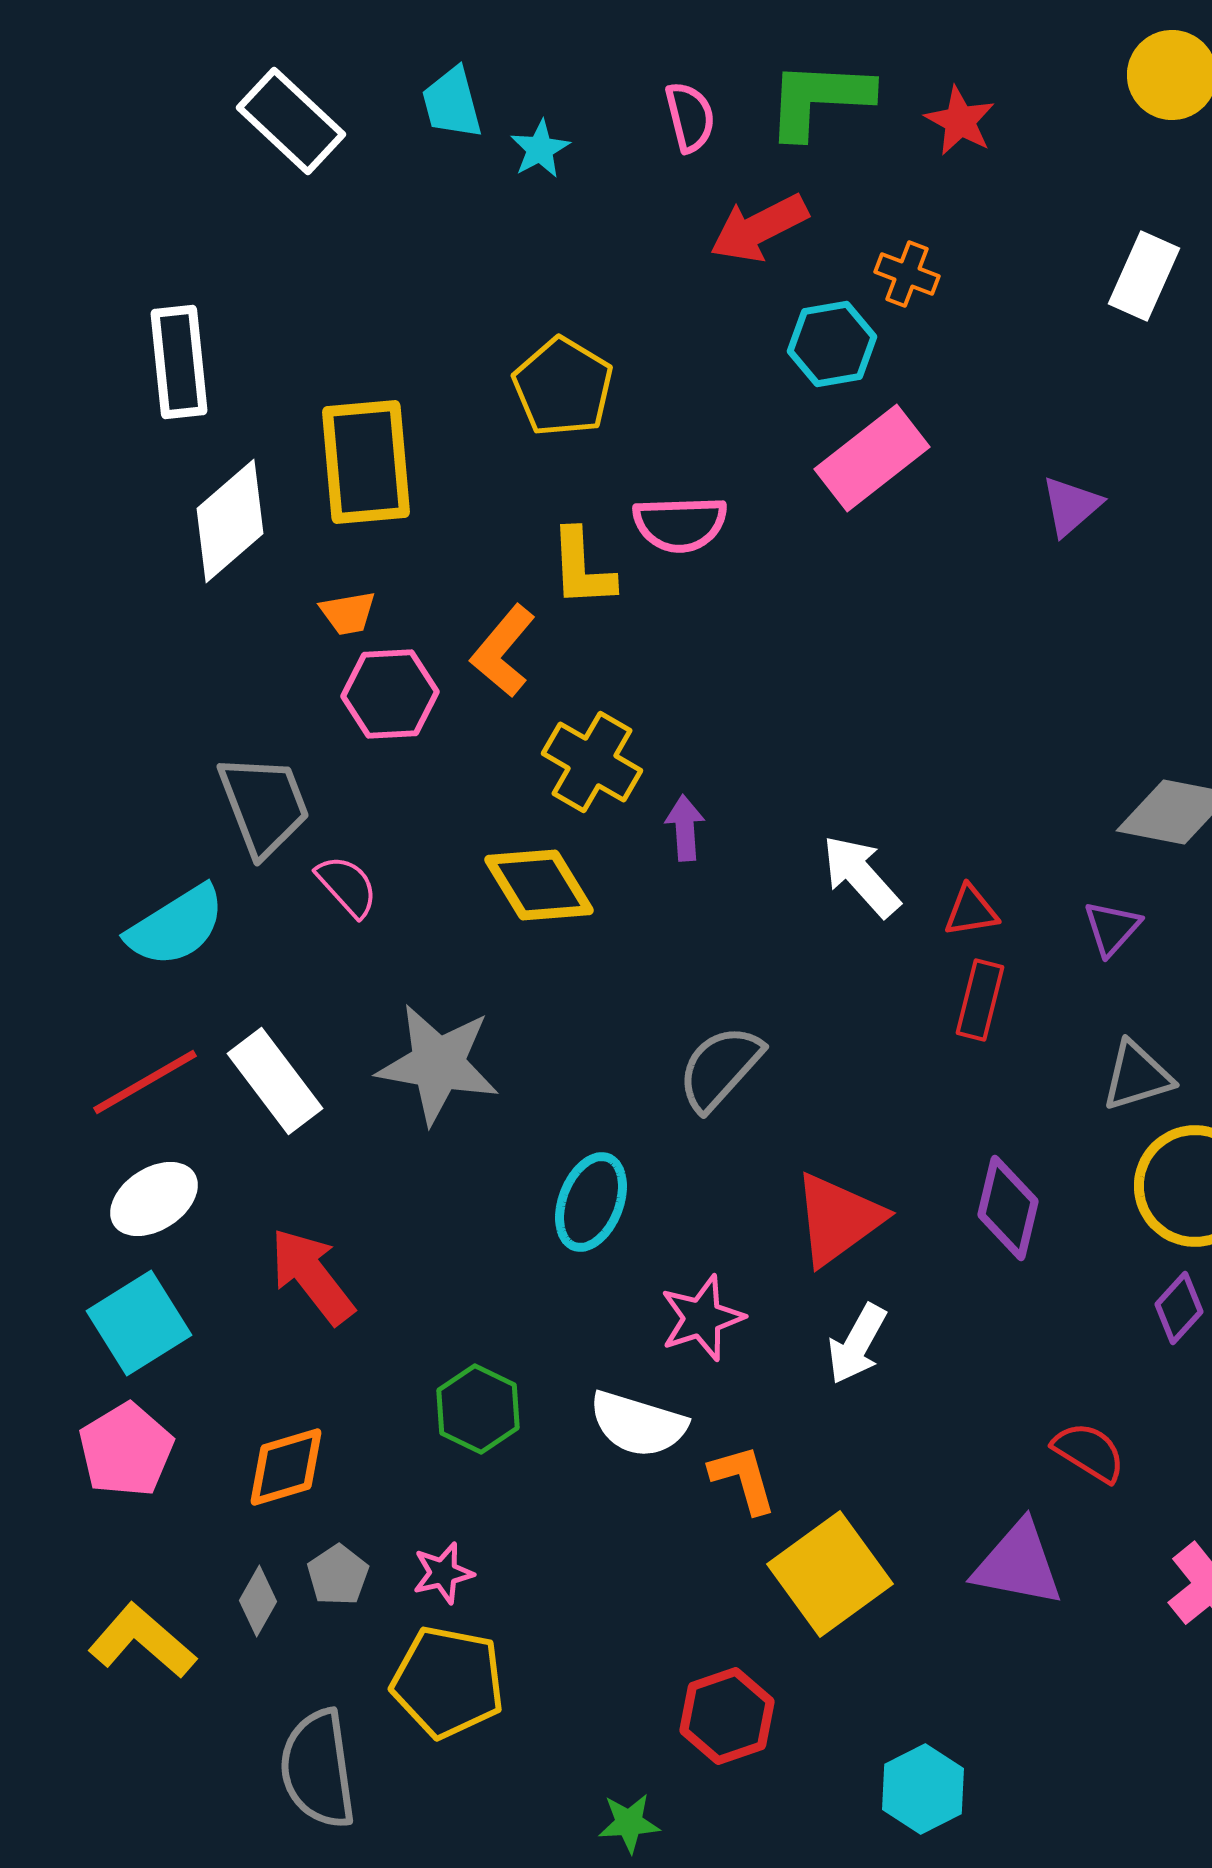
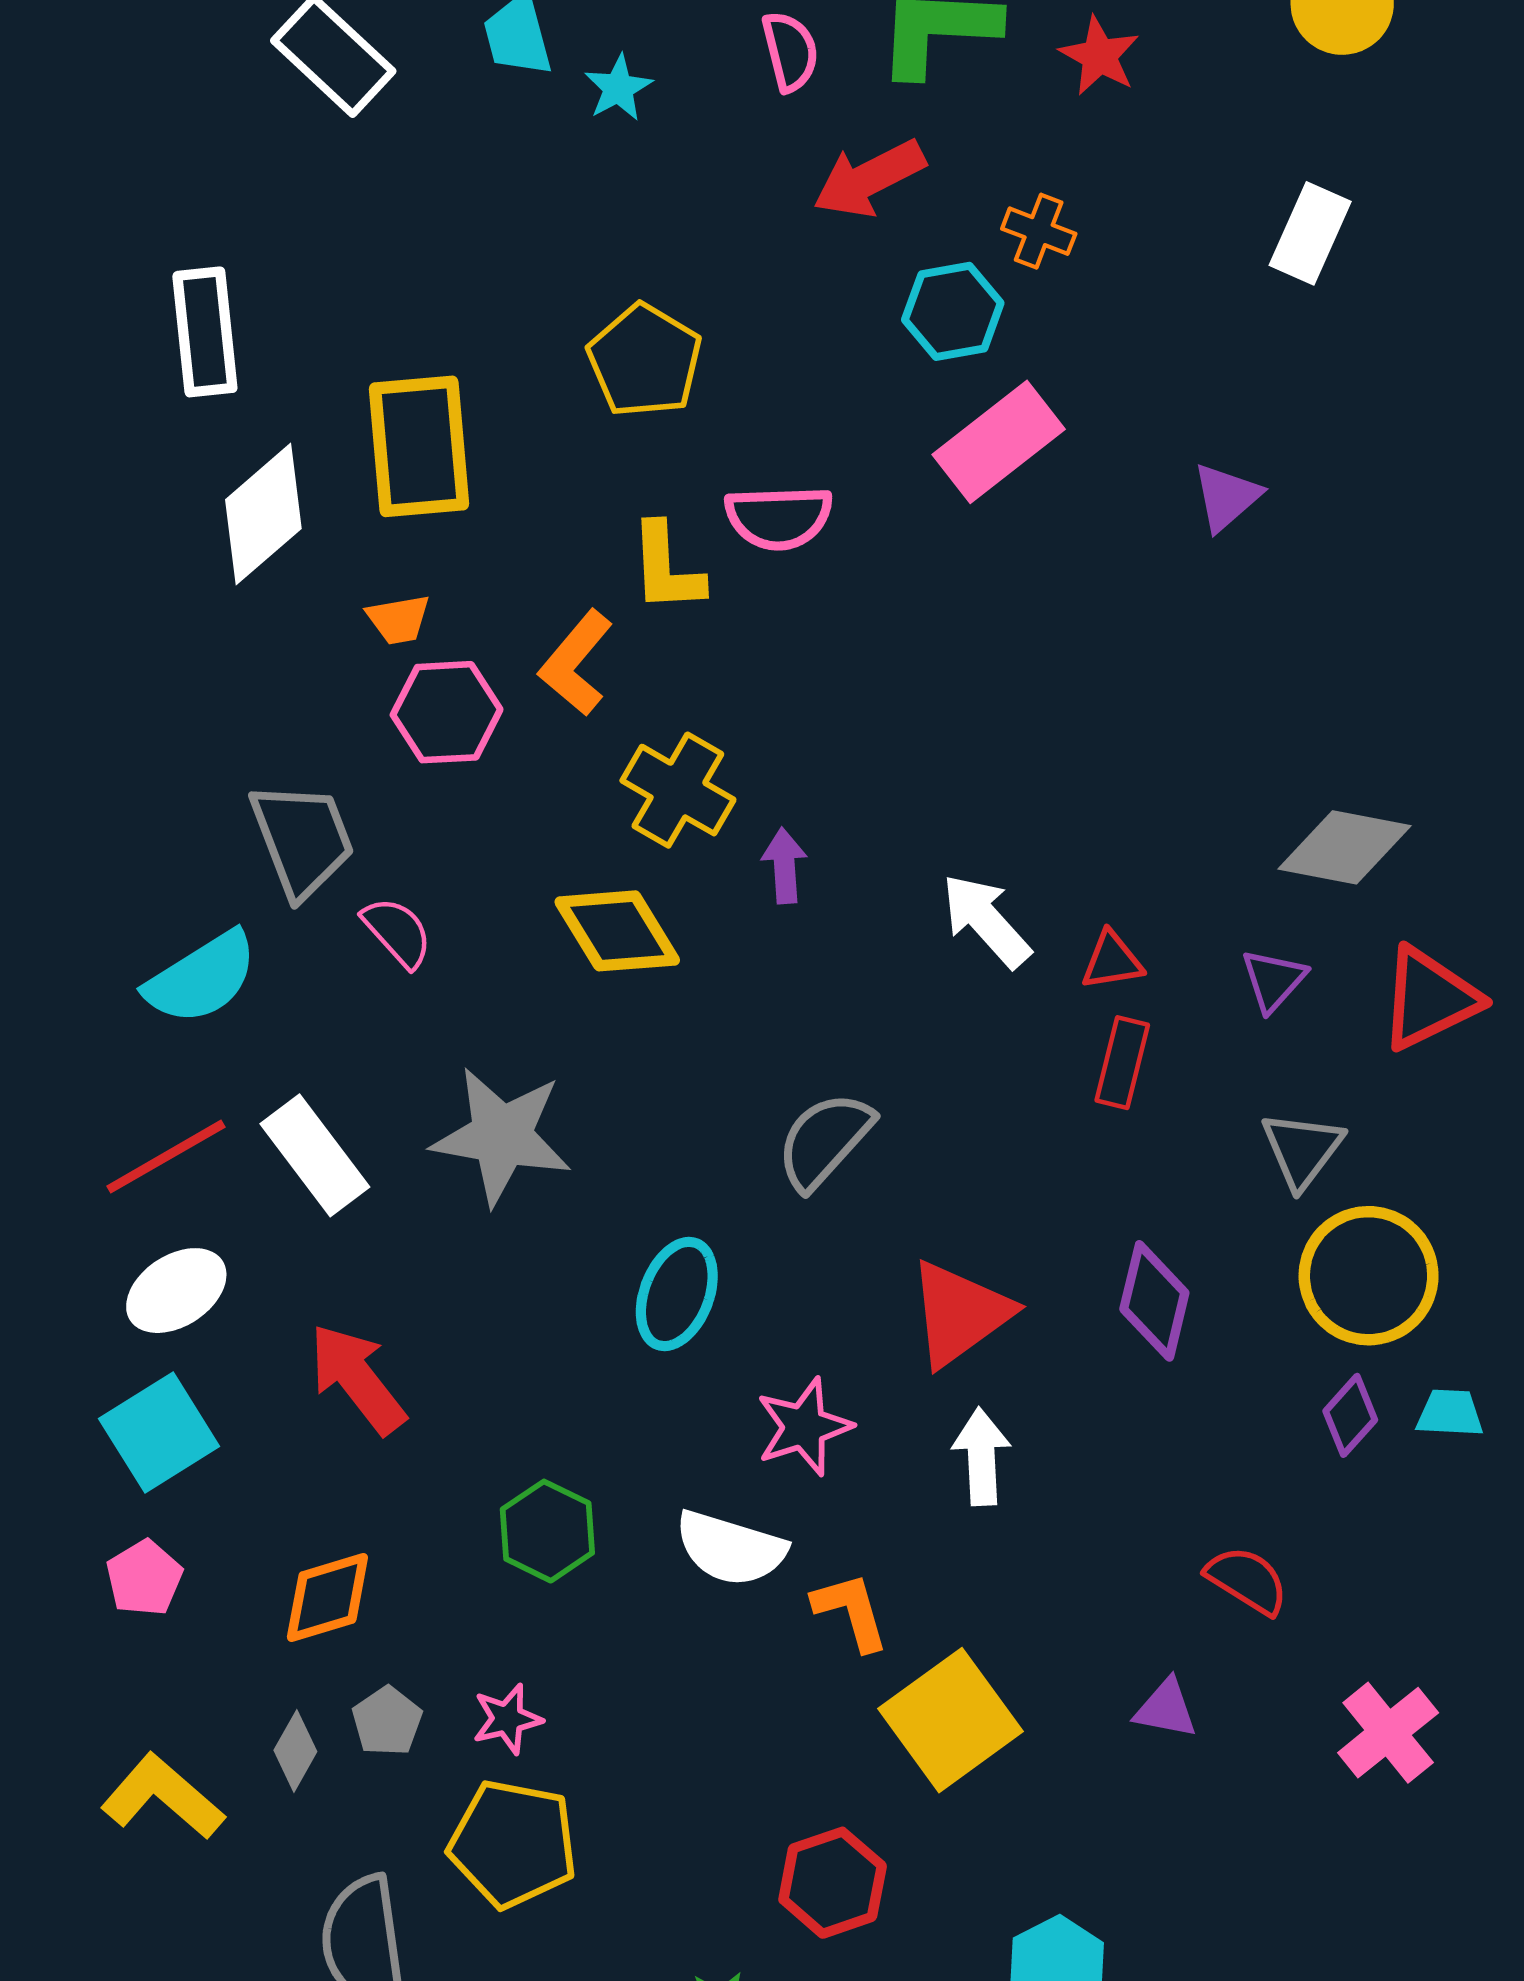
gray triangle: (1137, 1076) -> (1302, 1150), turned -36
white arrow: (857, 1344) -> (981, 1457), turned 148
pink pentagon: (126, 1450) -> (144, 1578), size x0.7
purple triangle: (1018, 1564) -> (1166, 1709), size x0.6

